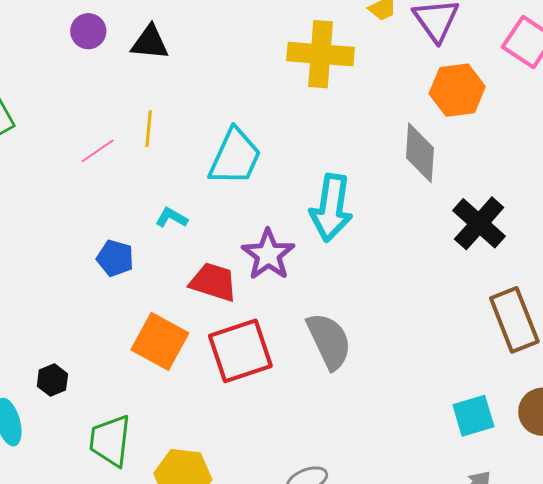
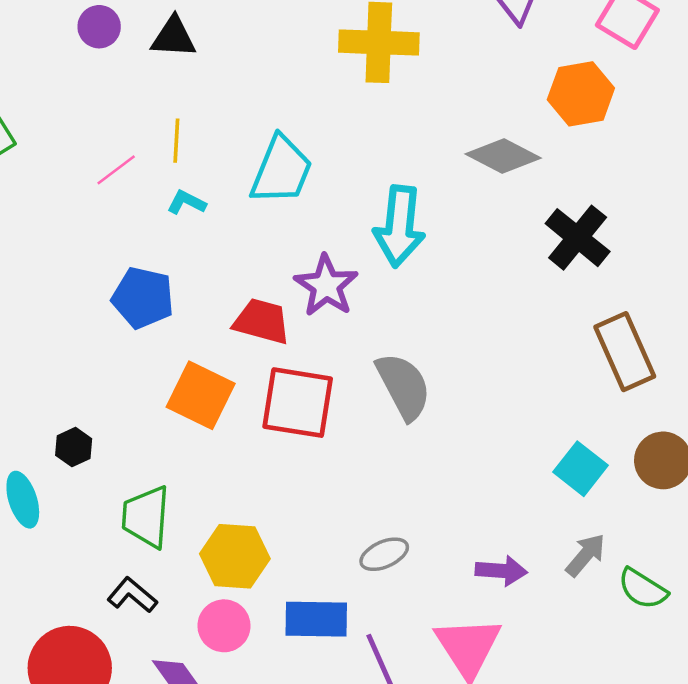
orange hexagon: (457, 90) -> (581, 94), moved
gray diamond: (420, 153) -> (503, 156), turned -64
cyan L-shape: (172, 218) -> (186, 202), moved
blue pentagon: (115, 258) -> (143, 298), size x1.4
red square: (240, 351) -> (298, 403), turned 30
cyan square: (473, 416) -> (581, 469), turned -33

